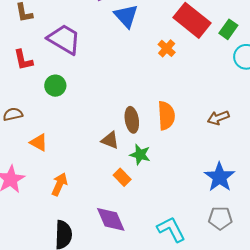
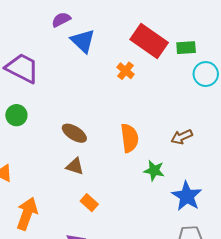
green rectangle: (228, 29) -> (186, 48), turned 54
brown ellipse: (132, 120) -> (74, 133), moved, turned -45
green star: (140, 155) -> (154, 171), moved
orange arrow: (59, 184) -> (27, 214), size x1.4

